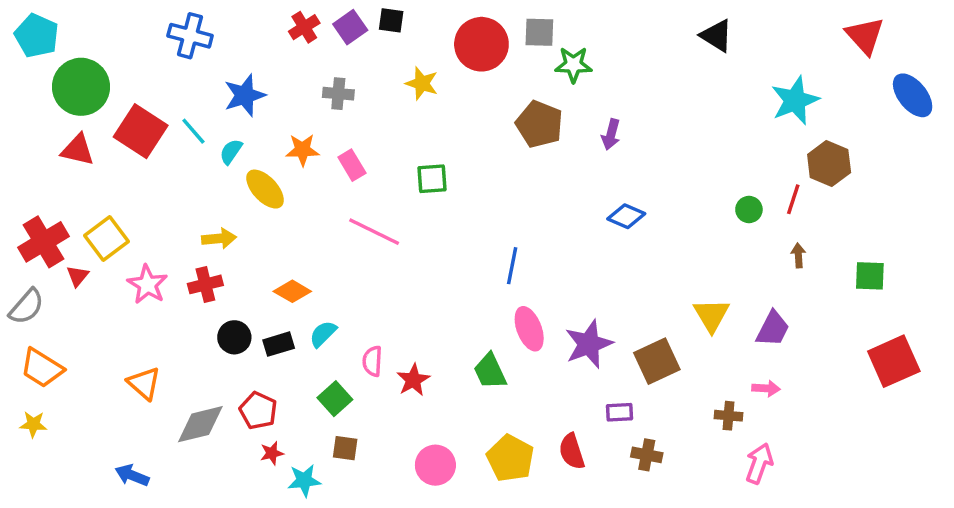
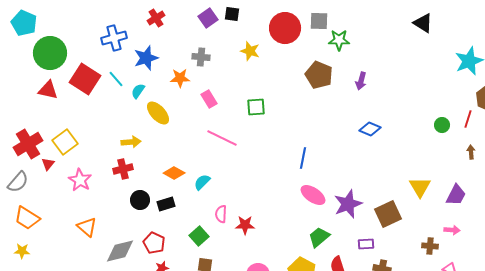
red cross: (304, 27) -> (156, 18), moved
blue cross: (190, 36) -> (114, 38), moved, turned -30
orange star: (303, 150) -> (180, 78), moved
pink star: (147, 284) -> (80, 180), moved
pink ellipse: (529, 329) -> (313, 195), turned -35
cyan semicircle: (323, 334) -> (202, 182), moved
green trapezoid: (490, 371) -> (319, 237), moved, turned 75
red star: (413, 380) -> (245, 225), turned 30

